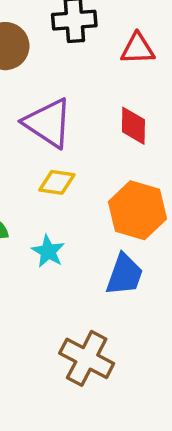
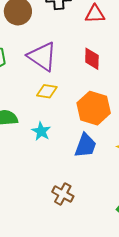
brown cross: (87, 358) -> (63, 194), size x0.7

